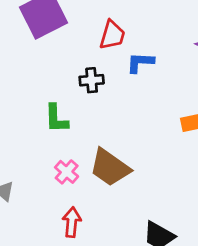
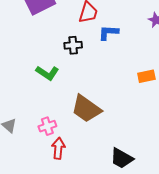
green L-shape: (56, 118) -> (47, 73), turned -55
pink cross: (67, 172) -> (47, 126), moved, turned 30

